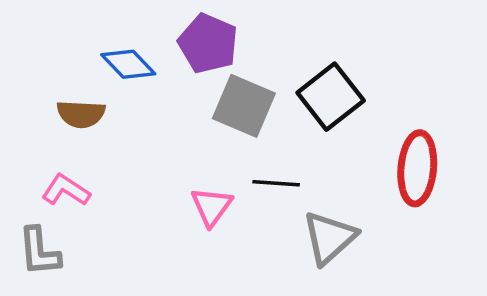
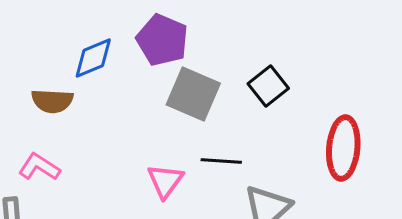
blue diamond: (128, 64) -> (93, 58), turned -69
black square: (331, 97) -> (268, 86), size x0.7

